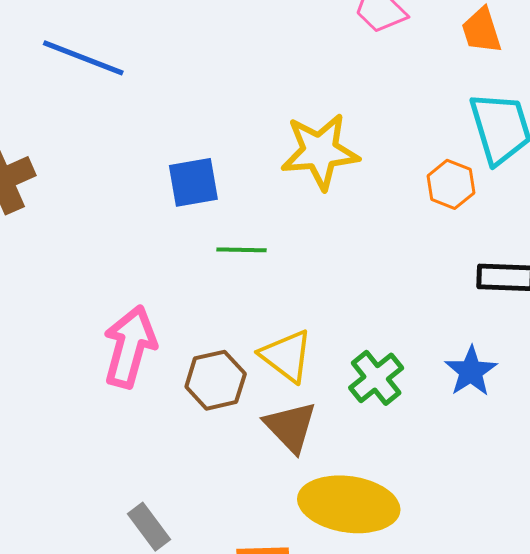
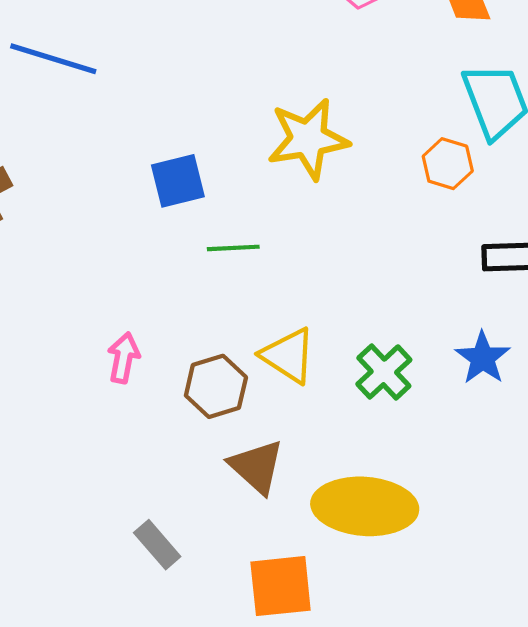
pink arrow: (130, 347) -> (124, 358), size x0.6
brown triangle: (291, 427) -> (257, 467), moved

